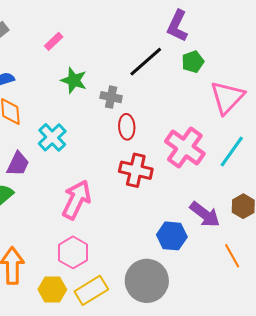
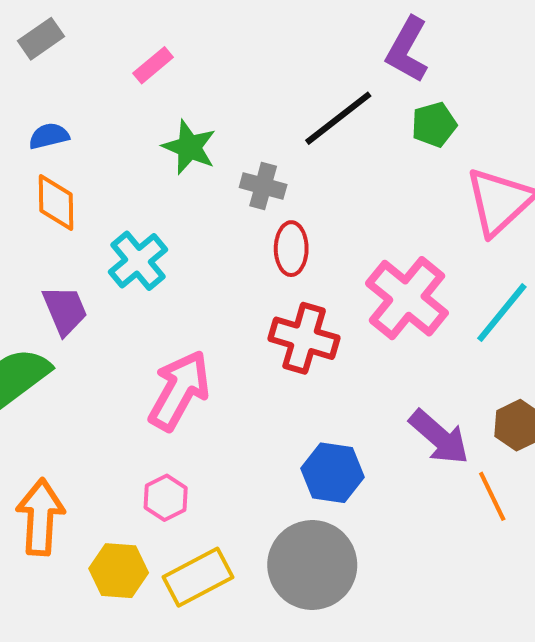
purple trapezoid: (18, 164) -> (65, 310), turned -52
blue hexagon: (172, 236) -> (333, 473), moved
pink hexagon: (73, 252) -> (166, 498), size x0.7
orange line: (232, 256) -> (492, 496), moved

